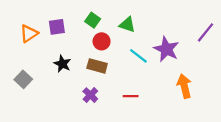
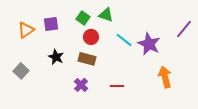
green triangle: (127, 25) -> (106, 15), moved
cyan line: (138, 56) -> (124, 40), moved

